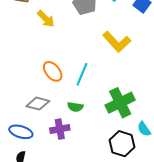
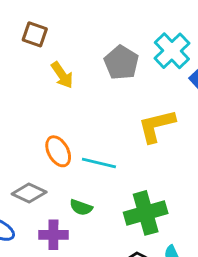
yellow L-shape: (117, 42) -> (157, 126), turned 108
cyan line: (82, 74) -> (99, 163), turned 70

